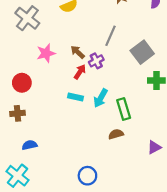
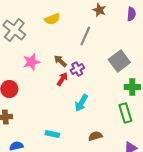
gray line: (110, 36) -> (85, 36), moved
cyan rectangle: (75, 97) -> (52, 134), moved
green rectangle: (124, 109) -> (125, 113), moved

